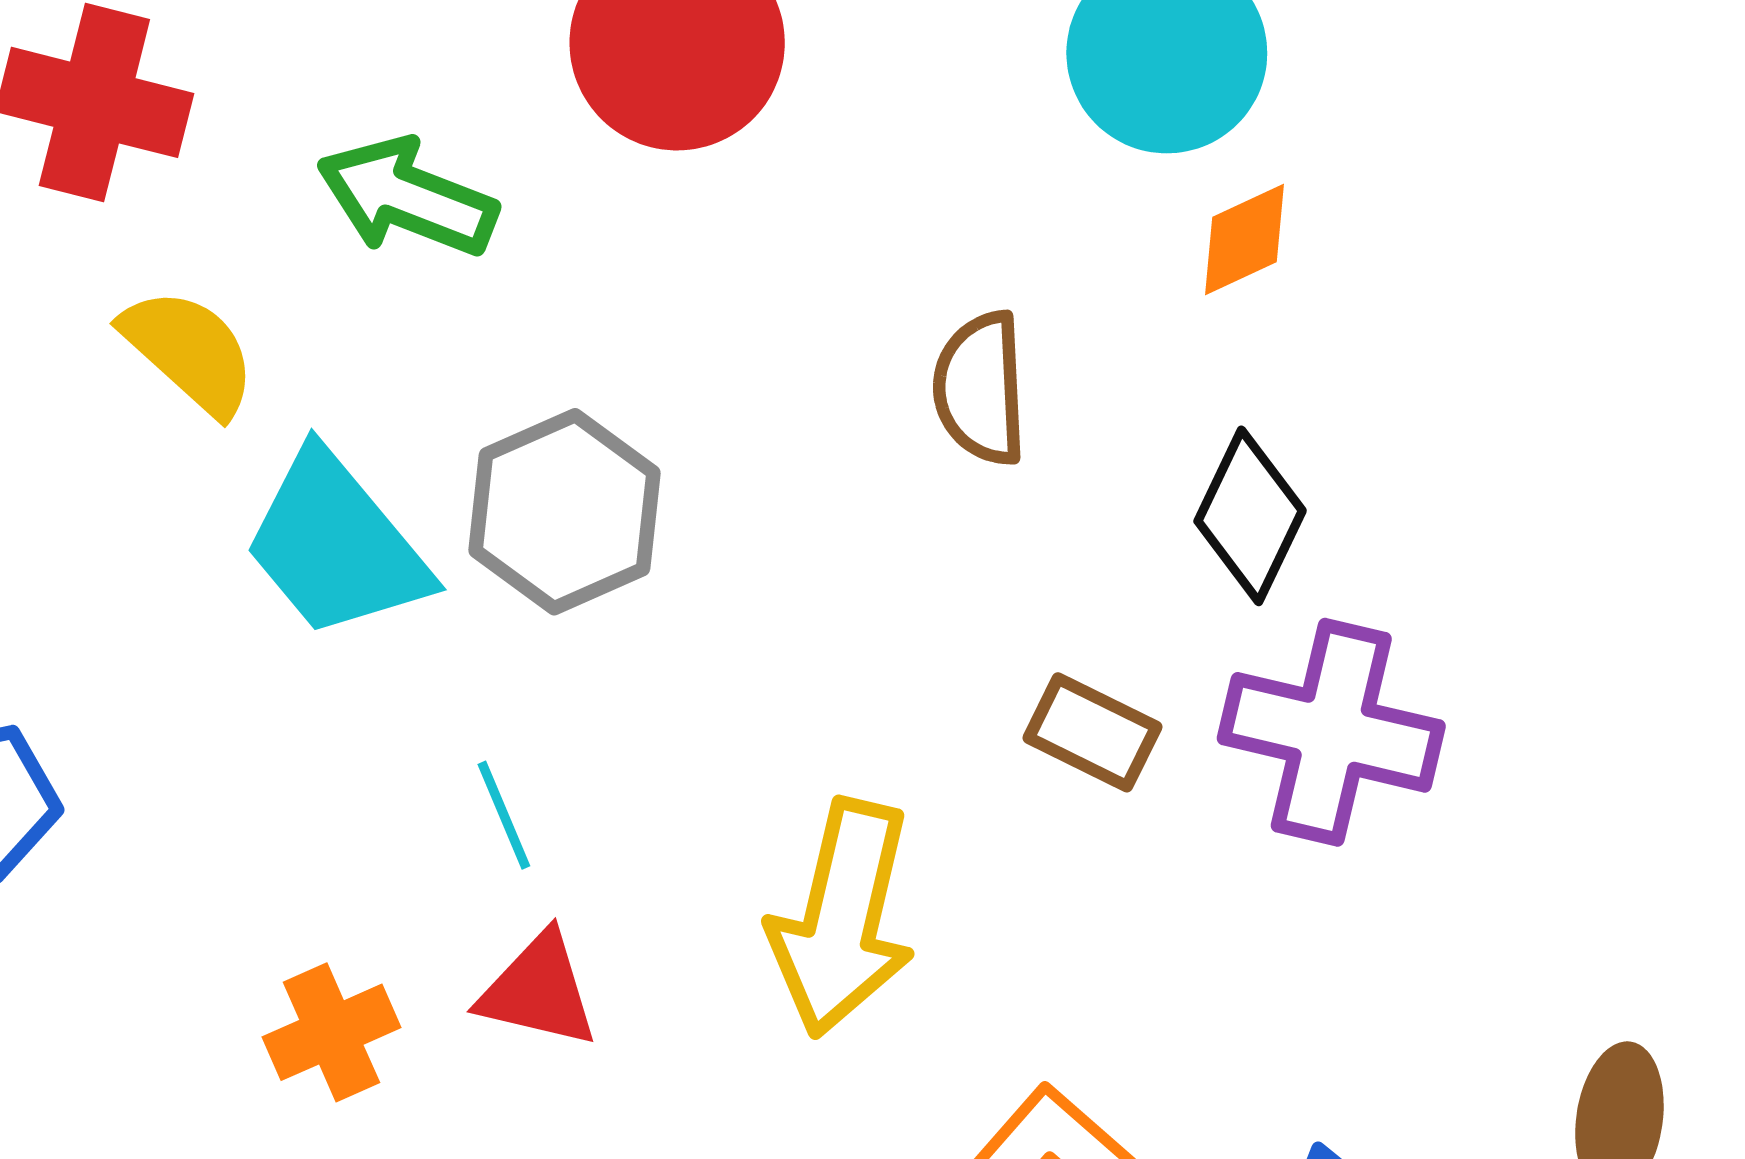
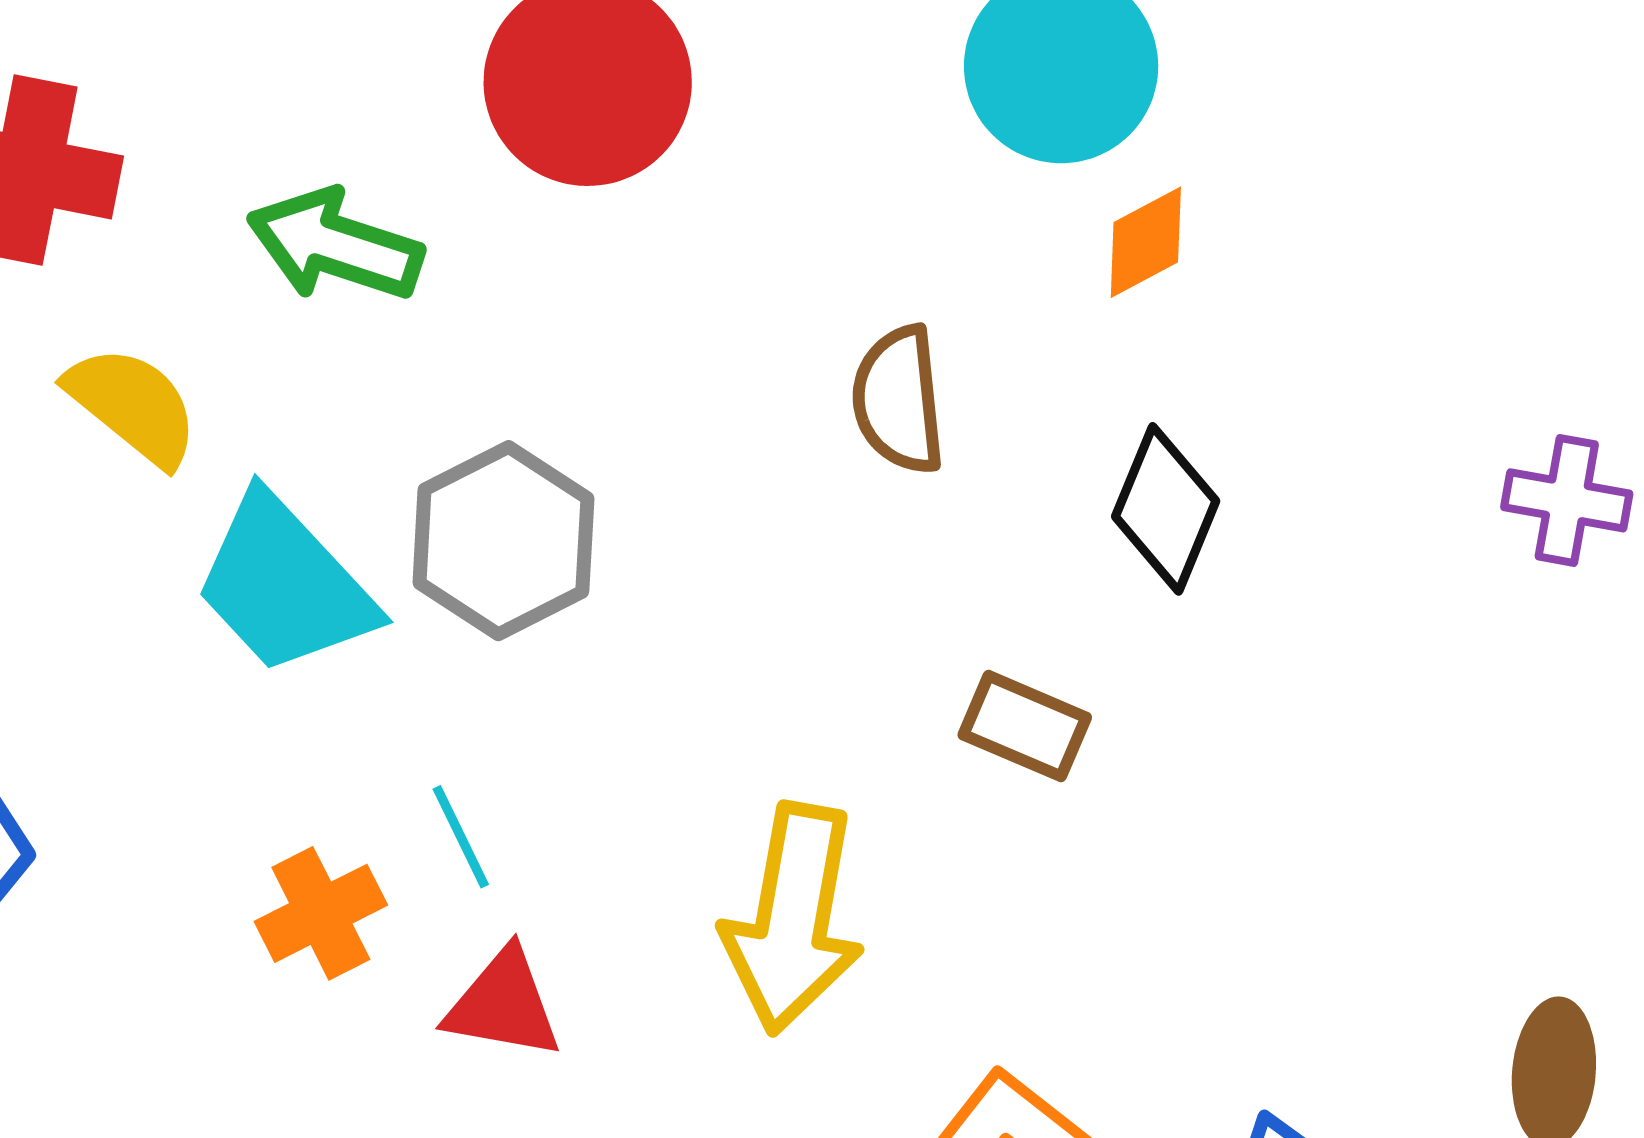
purple cross: (1331, 732) -> (1567, 500), moved, size x0.6
orange cross: (331, 1032) -> (321, 913), moved

